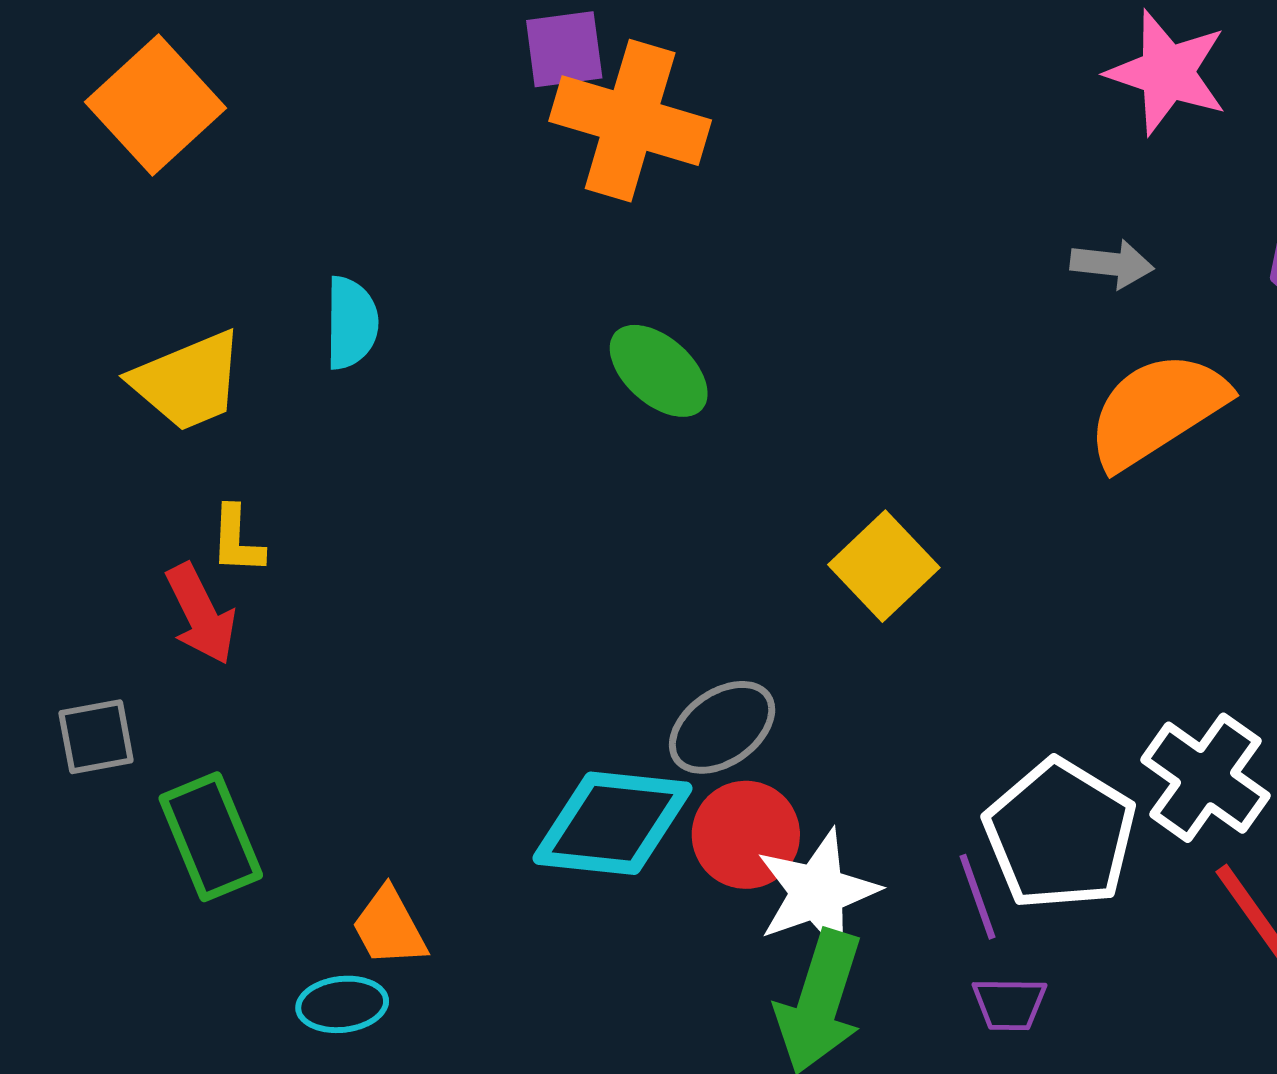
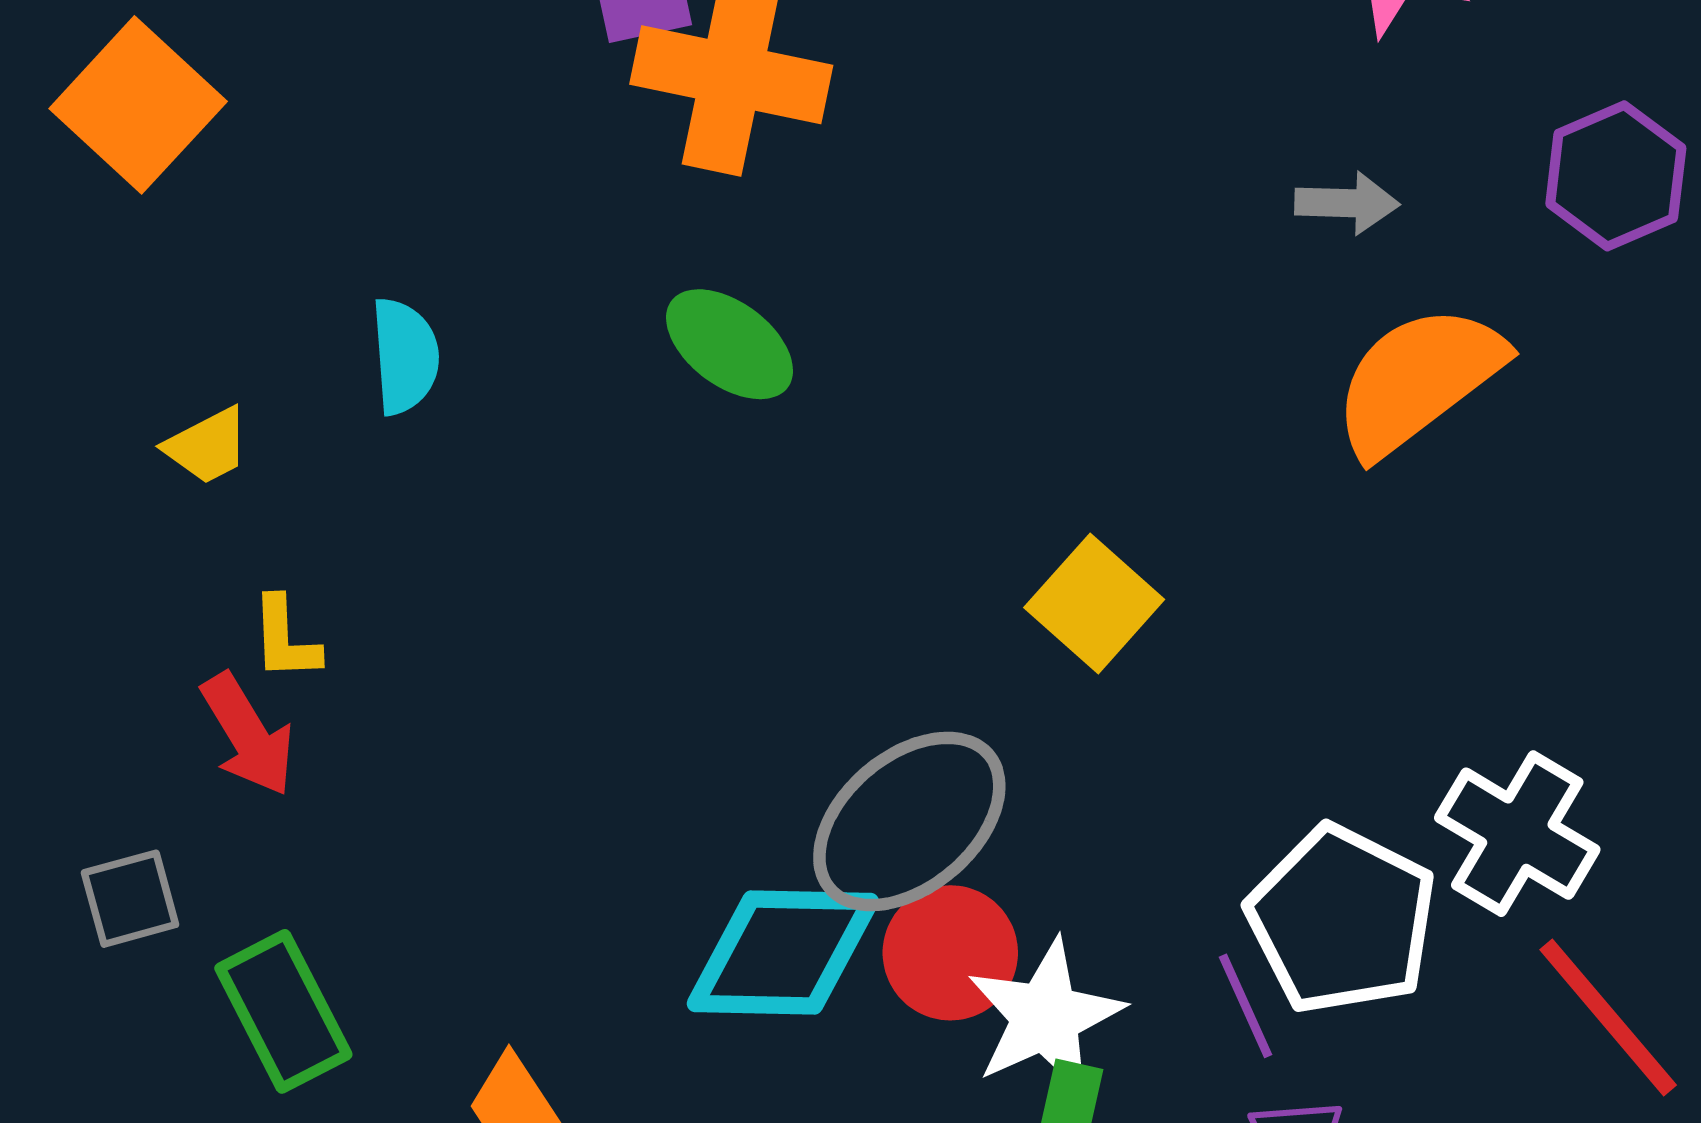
green ellipse: (659, 371) -> (730, 344), moved
yellow trapezoid: (188, 381) -> (207, 446), size x0.6
gray ellipse: (722, 727) -> (909, 821), size x1.5

